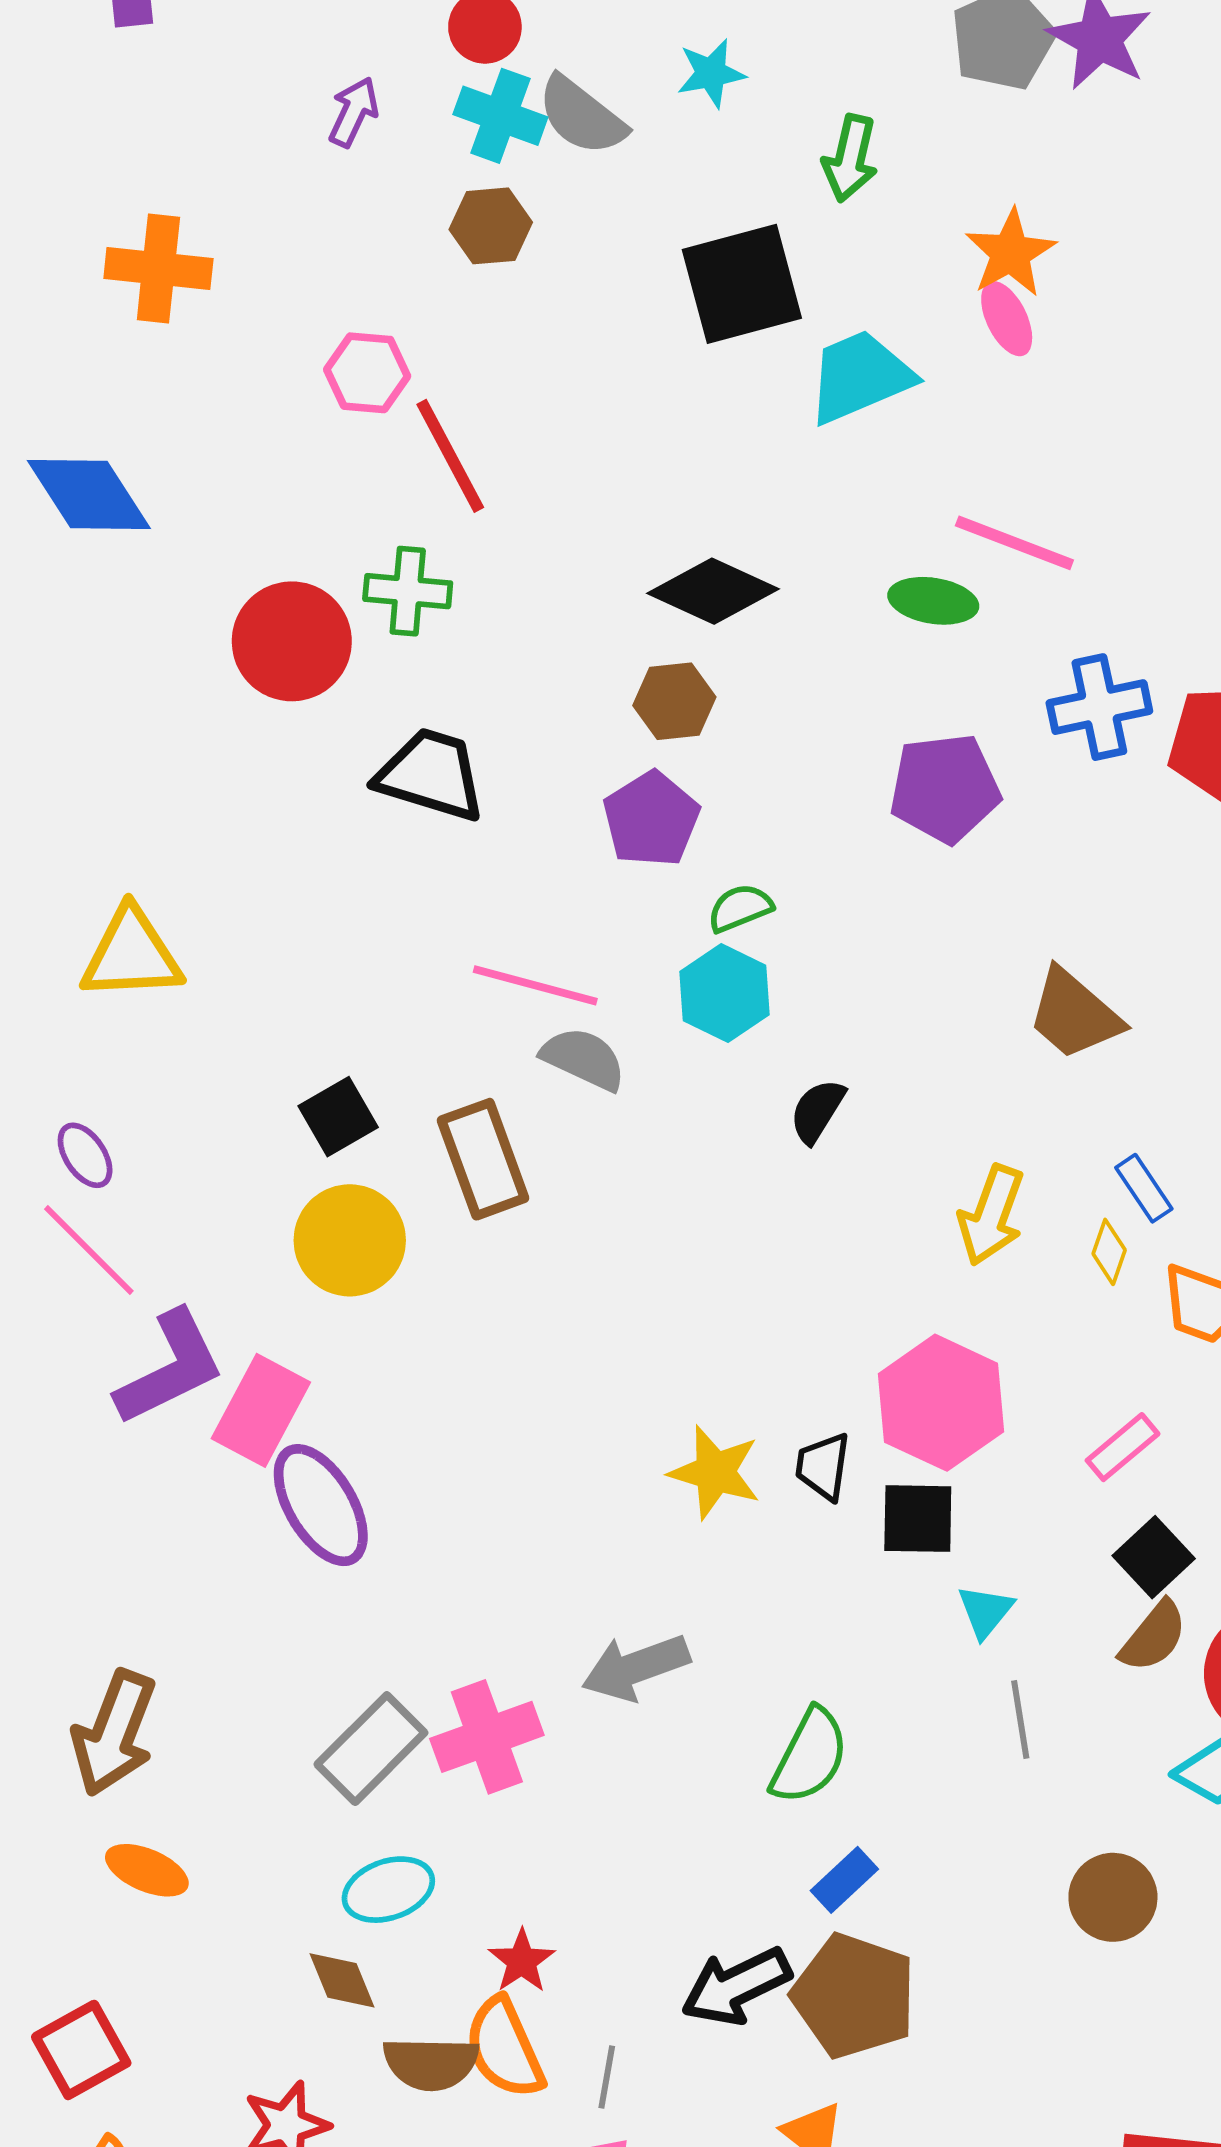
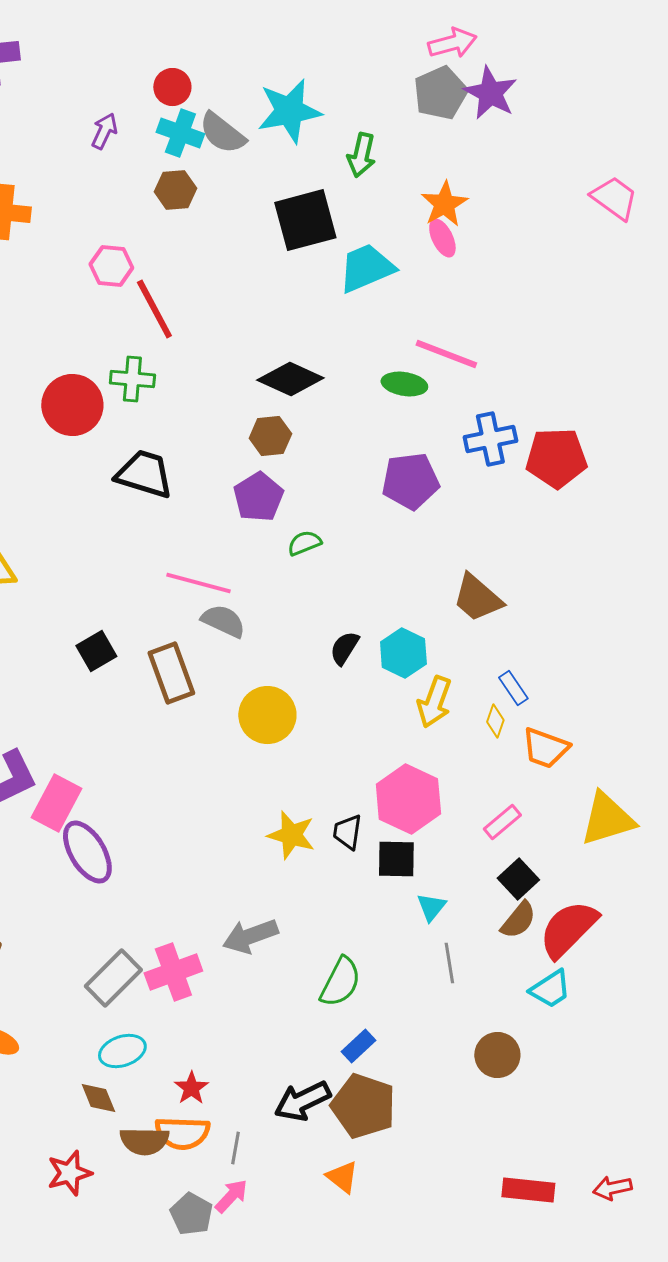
cyan star: (711, 73) -> (289, 111), size x1.8
cyan hexagon: (725, 993) -> (403, 653), moved
yellow circle: (350, 1240) -> (267, 715), moved
orange semicircle: (504, 2048) -> (182, 1133), turned -64

